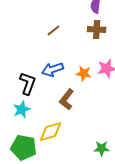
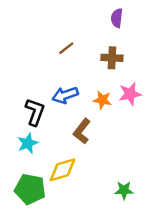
brown cross: (97, 29) -> (112, 58), moved

